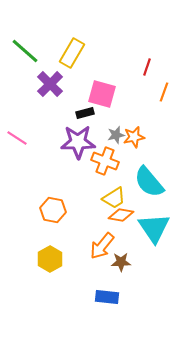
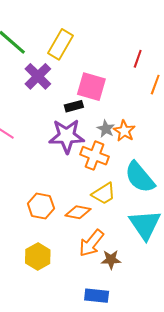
gray star: (116, 135) -> (106, 129), turned -30
orange star: (134, 137) -> (124, 131), turned -30
orange diamond: (121, 215) -> (78, 212), moved

